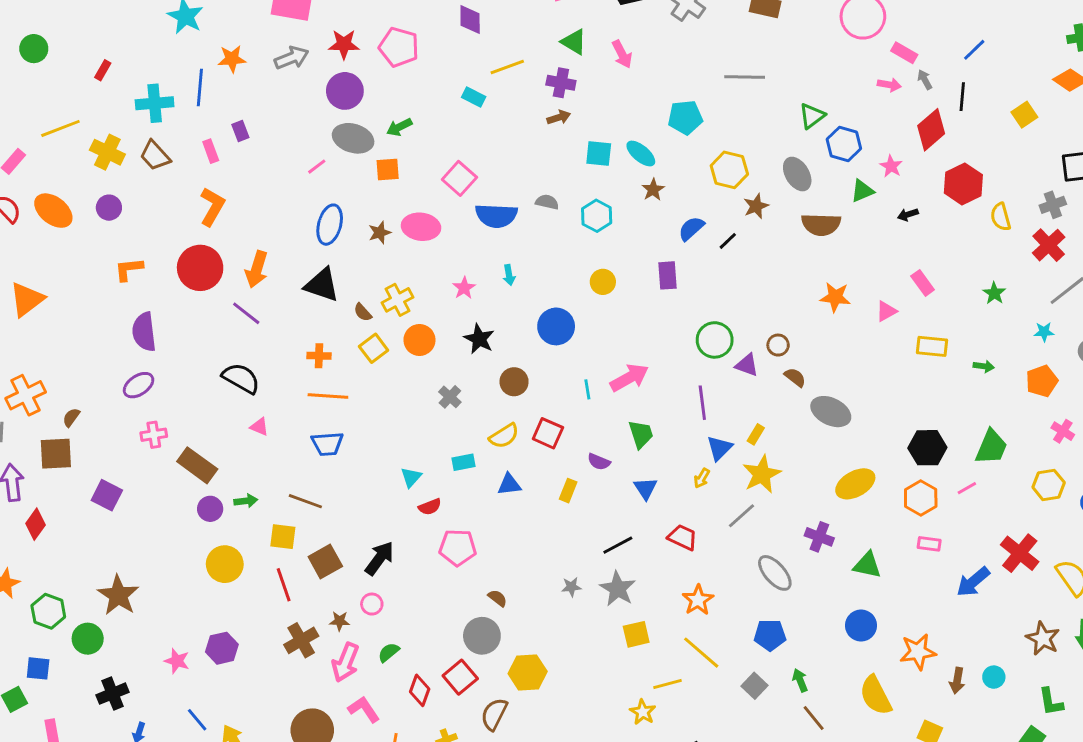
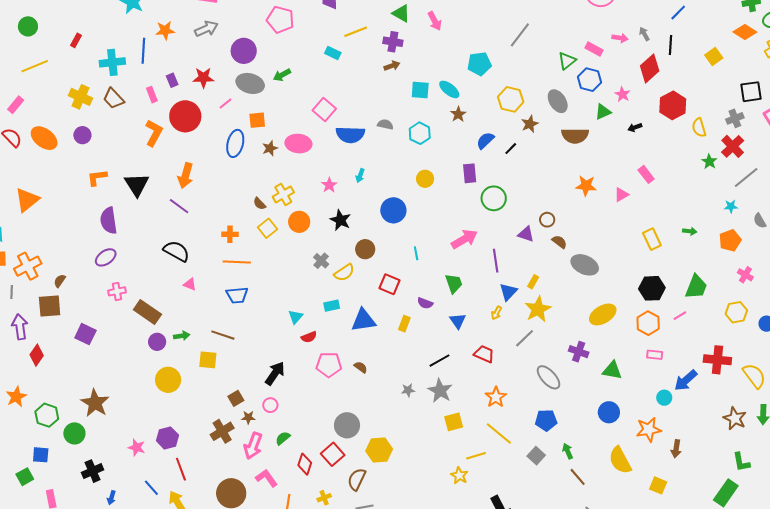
red star: (344, 44) -> (203, 78), moved
pink rectangle: (904, 53) -> (594, 49), moved
gray line: (745, 77) -> (520, 35), turned -52
yellow line: (60, 128) -> (35, 66), moved
orange square: (388, 169) -> (257, 120), moved
red circle: (200, 268) -> (185, 116), moved
cyan arrow: (509, 275) -> (360, 176), turned 32
black triangle: (322, 285) -> (137, 185), moved, turned 40
green star: (994, 293) -> (709, 162), moved
green circle: (715, 340) -> (494, 198), moved
yellow rectangle: (932, 346) -> (652, 239), moved, turned 60
pink arrow: (629, 378) -> (464, 239), moved
yellow semicircle: (504, 436) -> (344, 273), moved
blue triangle: (509, 484) -> (363, 320), size x1.5
red cross: (1020, 553) -> (717, 360), turned -32
brown square: (325, 561) -> (236, 398), moved, size x0.7
red line: (284, 585) -> (181, 469), moved
brown semicircle: (497, 598) -> (361, 367), moved
cyan circle: (994, 677) -> (664, 398), moved

